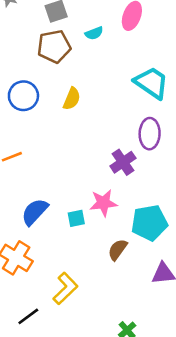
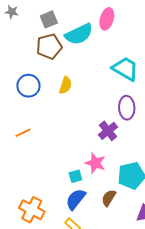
cyan semicircle: (94, 33) -> (79, 34), size x2.0
pink star: (103, 203) -> (95, 163), turned 30
blue semicircle: (35, 212) -> (76, 199), moved

